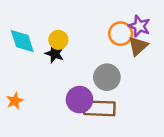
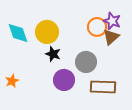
yellow circle: (58, 40) -> (47, 32), size x1.5
black star: (55, 54) -> (53, 54), moved
brown rectangle: (99, 108) -> (103, 87), moved

